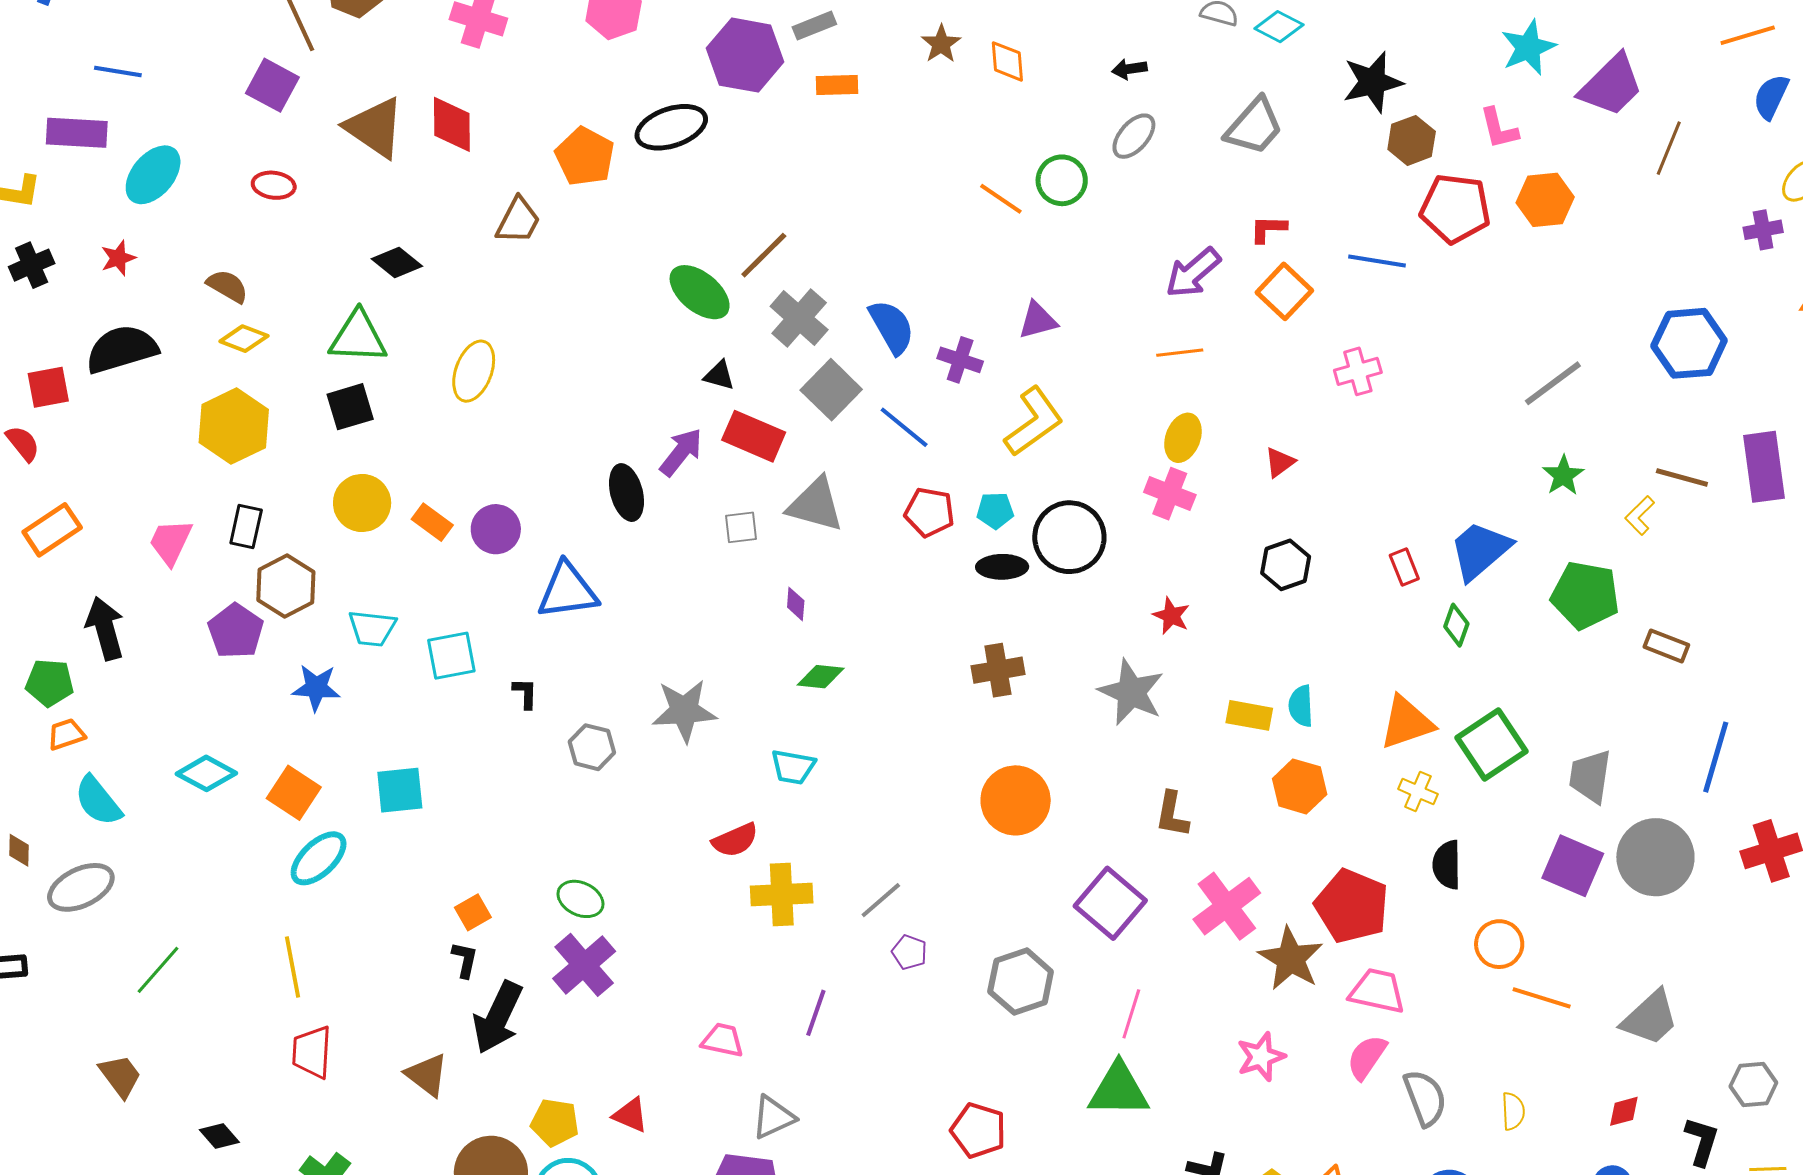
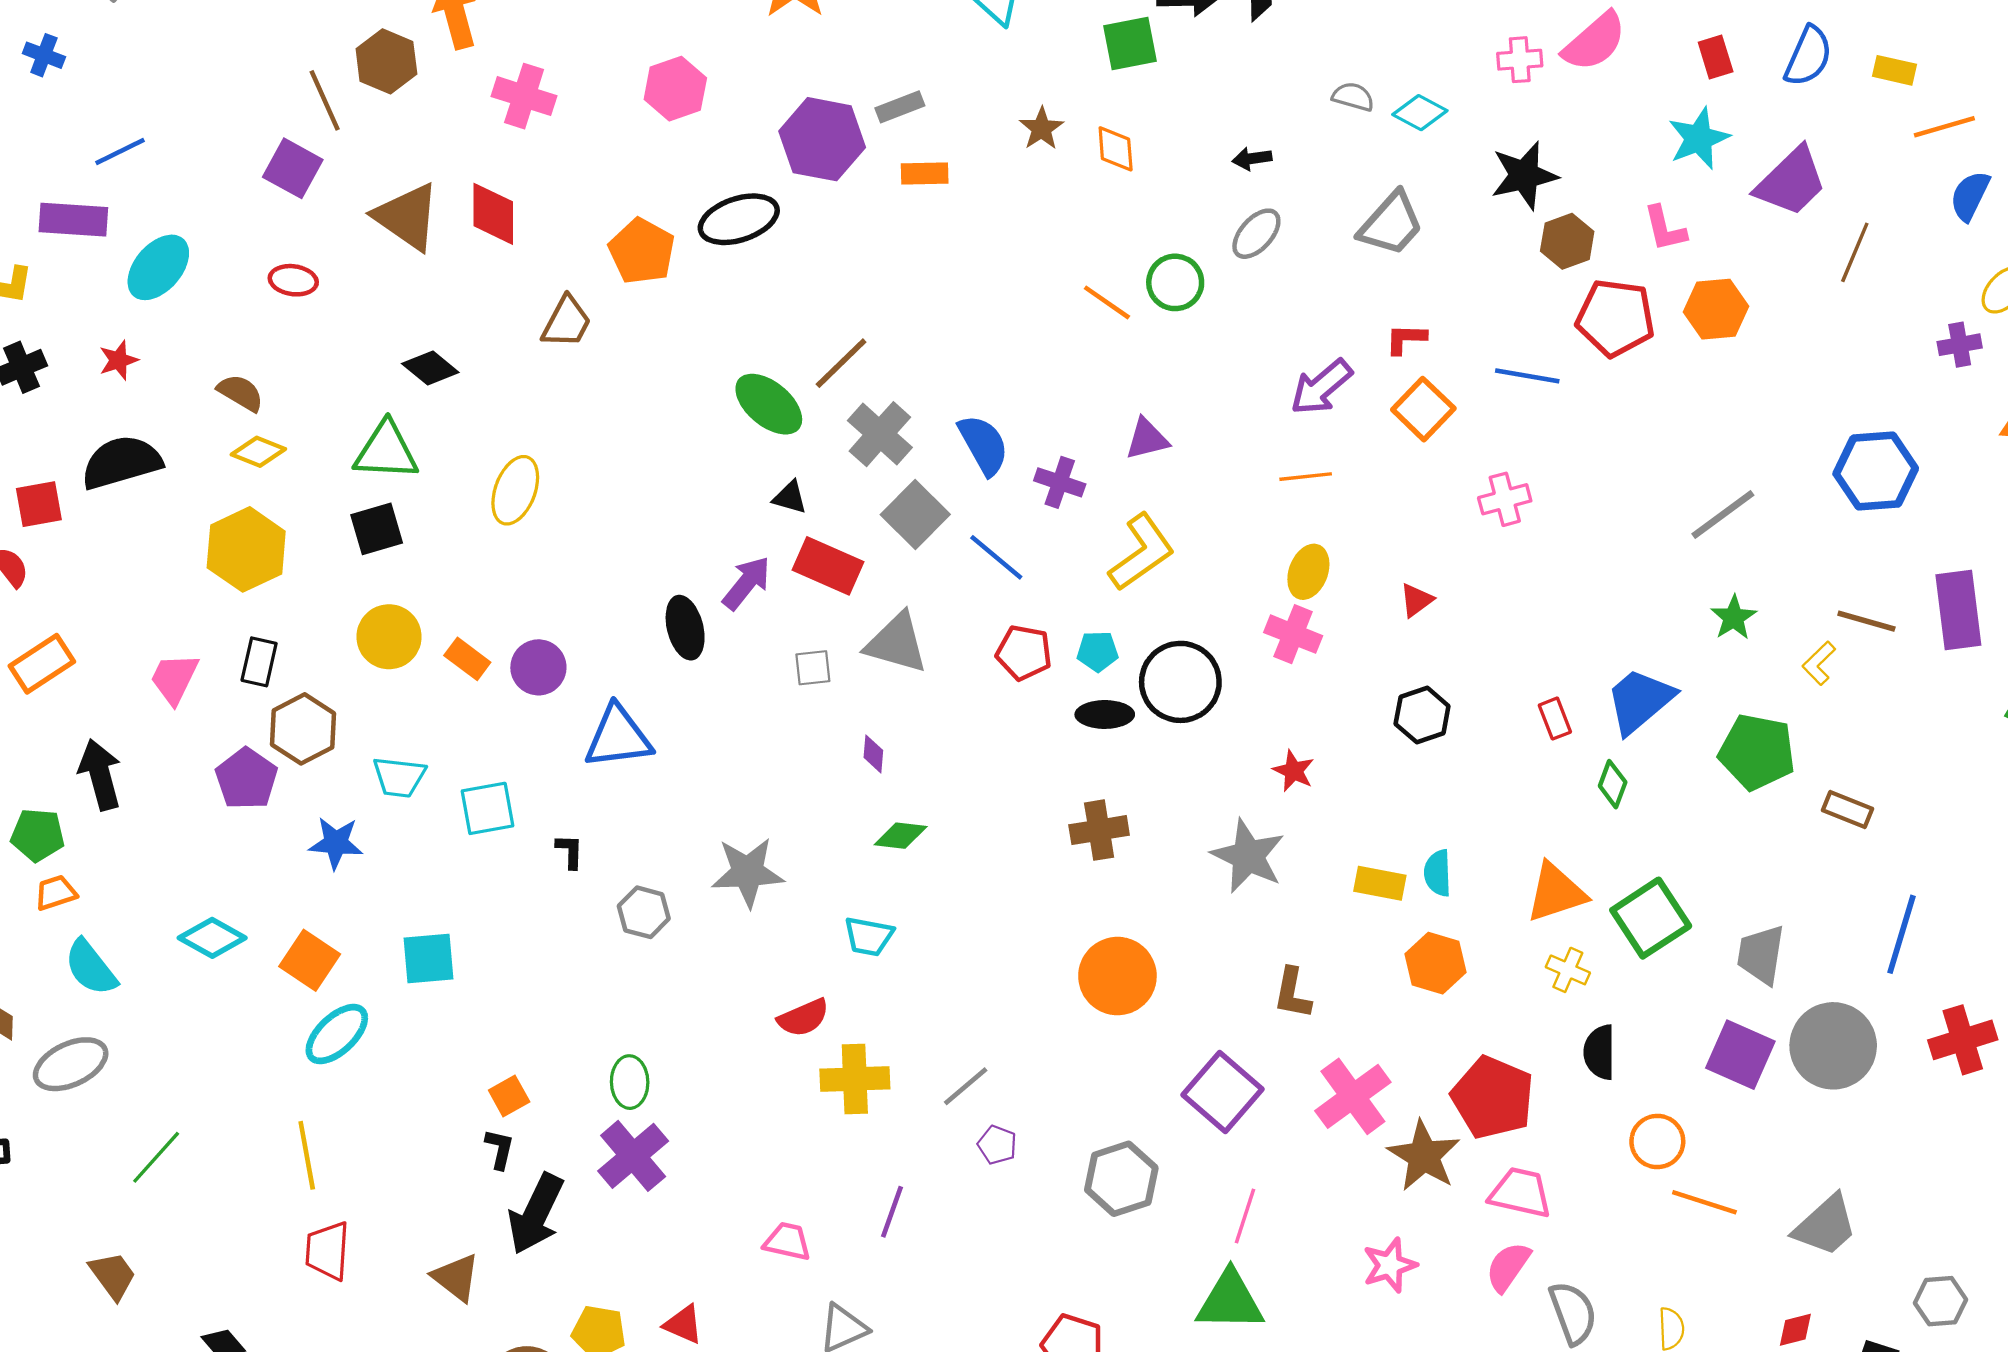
blue line: (118, 71) -> (120, 151), turned -36
green ellipse: (580, 899) -> (630, 1082), turned 63

